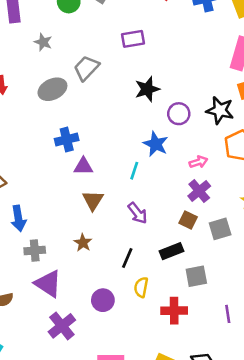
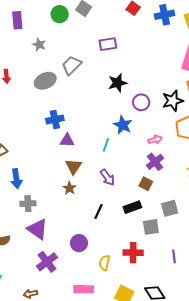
black star: (220, 110) -> (173, 101), turned -30
gray square: (220, 229) -> (170, 208), moved
brown star: (83, 243) -> (69, 188), moved
yellow semicircle: (141, 287) -> (104, 263), moved

